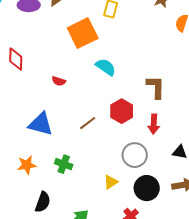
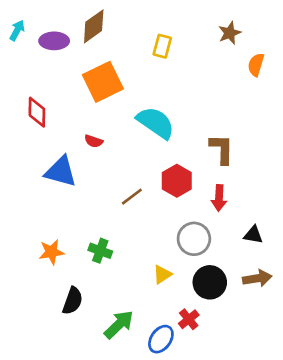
orange square: (83, 33) -> (103, 82), moved
cyan semicircle: (106, 67) -> (156, 123), size x1.4
blue triangle: (41, 124) -> (61, 172), moved

